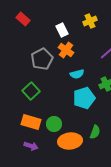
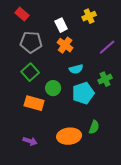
gray pentagon: (42, 59) -> (31, 42), moved, turned 30
green square: (31, 91) -> (30, 72), moved
orange rectangle: (31, 122) -> (34, 103), moved
green circle: (54, 124) -> (53, 88), moved

